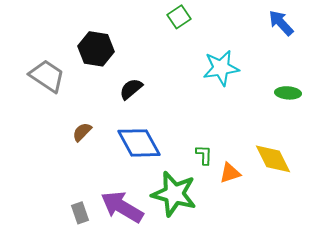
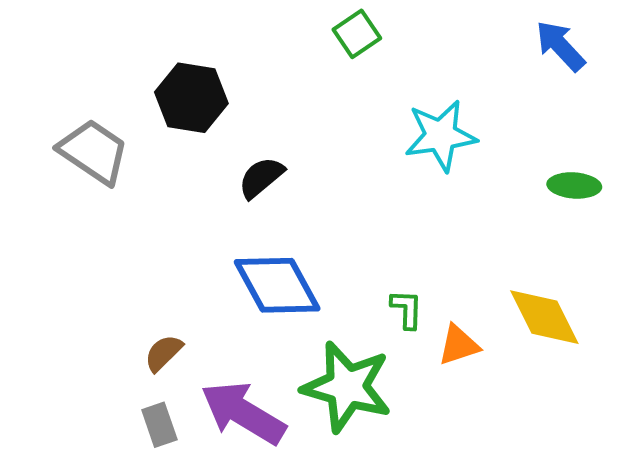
brown semicircle: (82, 132) -> (163, 353), moved

